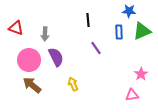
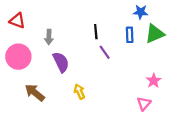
black line: (88, 20) -> (96, 32), moved
red triangle: (16, 28) -> (17, 21), moved
pink circle: (29, 60) -> (18, 57), moved
pink triangle: (132, 95) -> (144, 104), turned -40

